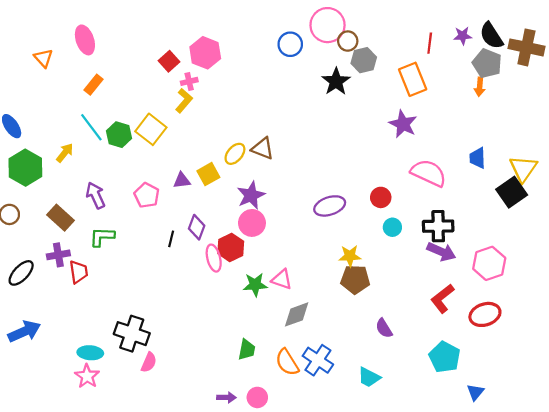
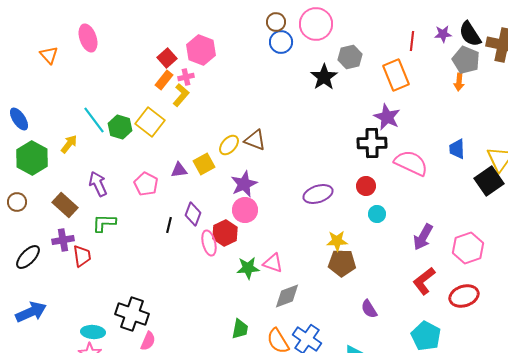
brown circle: (348, 41) -> (276, 22), moved
orange rectangle: (93, 85) -> (164, 80), moved
black cross: (438, 226) -> (372, 143), moved
purple arrow: (441, 252) -> (423, 237), turned 96

